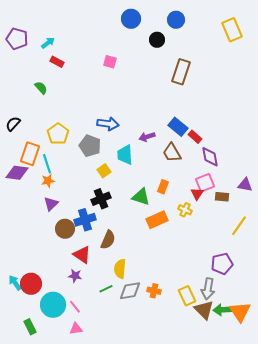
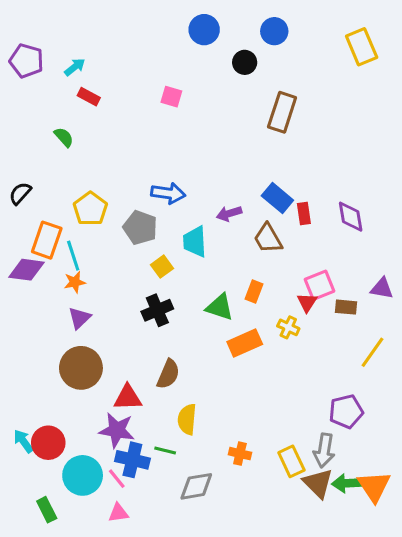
red rectangle: (195, 137) -> (304, 214), turned 40
purple diamond: (210, 157) -> (351, 217), moved
blue cross: (85, 220) -> (132, 460), moved, turned 30
brown circle: (65, 229) -> (81, 368), moved, size x1.4
red triangle: (82, 255) -> (128, 397), turned -36
purple star: (75, 276) -> (117, 430), size x1.6
green line: (106, 289) -> (165, 450), turned 40
gray diamond: (130, 291) -> (196, 486), moved

